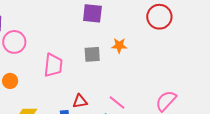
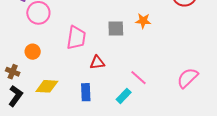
red triangle: (80, 101) -> (97, 63), moved

